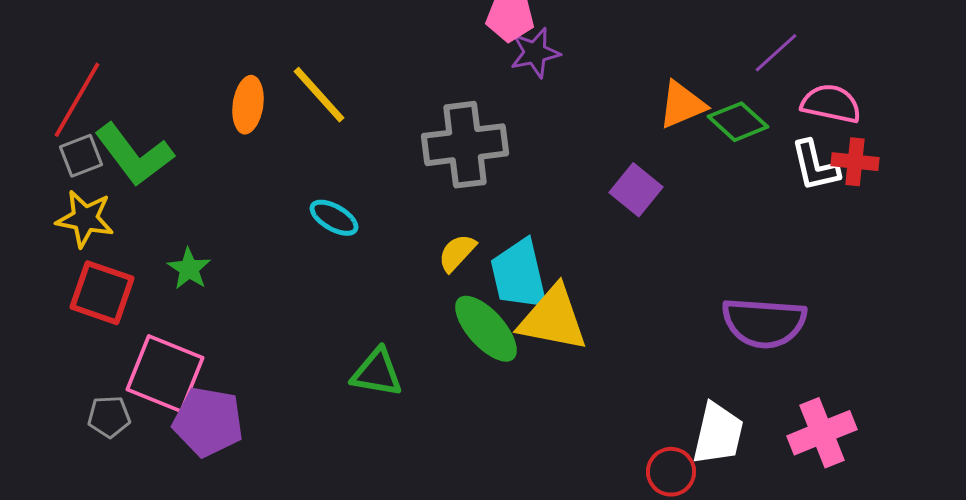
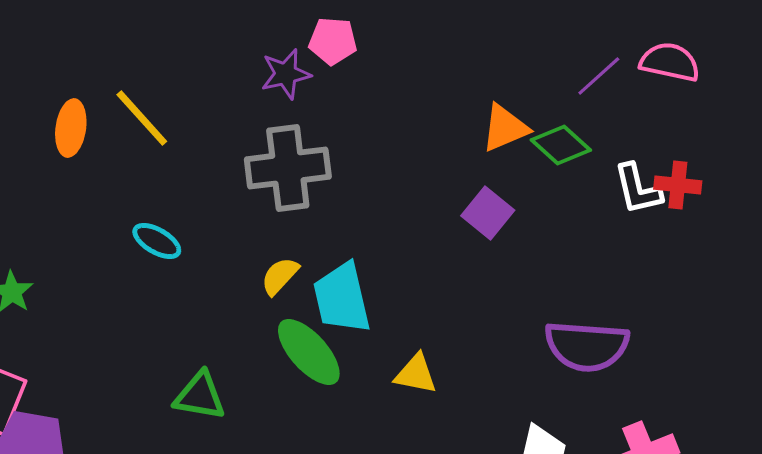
purple star: (535, 53) -> (286, 74), moved
pink semicircle: (831, 104) -> (670, 62), moved
purple square: (636, 190) -> (488, 213), moved
yellow triangle: (553, 319) -> (416, 374), moved, size x0.6

